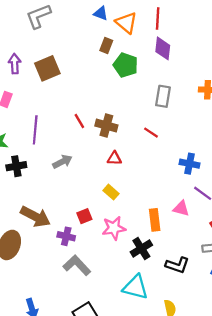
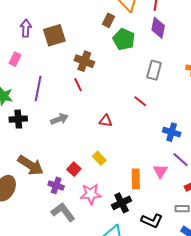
brown cross: (106, 125) -> (84, 61), moved
yellow rectangle: (111, 192) -> (99, 158), moved
pink triangle: (181, 208) -> (160, 171), turned 42
red square: (84, 216) -> (74, 169), turned -32
pink star: (114, 228) -> (91, 194), moved

